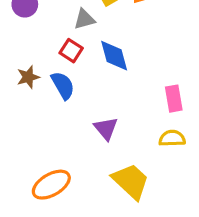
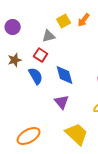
blue diamond: (114, 56) -> (65, 75), moved
brown star: (28, 77) -> (15, 60), moved

